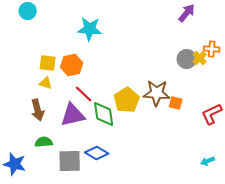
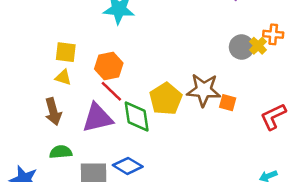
orange hexagon: (72, 65) -> (109, 66), moved

